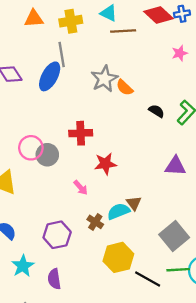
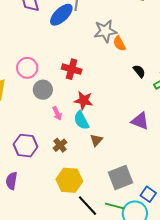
gray circle: (47, 155) -> (43, 90), moved
cyan semicircle: (118, 211) -> (81, 120), moved, turned -114

